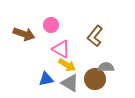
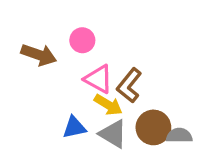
brown L-shape: (95, 36) -> (129, 85), moved
gray semicircle: (106, 67) -> (179, 136), moved

